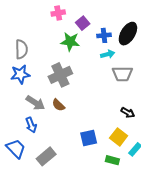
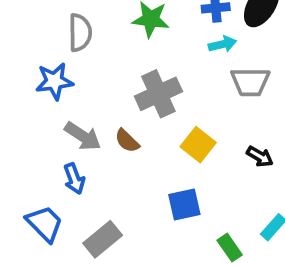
gray semicircle: (21, 49) -> (80, 33), moved
gray cross: (60, 75) -> (158, 94), moved
yellow square: (119, 137) -> (198, 145), moved
green rectangle: (112, 160) -> (230, 248), turned 40

